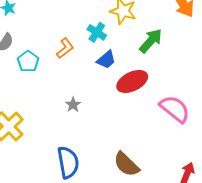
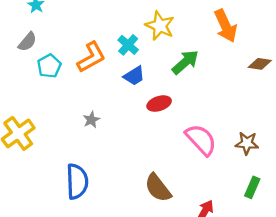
orange L-shape: (65, 48) -> (91, 57), size x1.4
red ellipse: (132, 81) -> (159, 104), size x0.7
brown semicircle: (126, 164) -> (158, 188), moved

